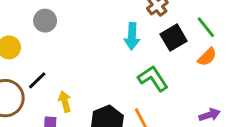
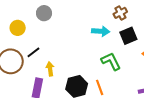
cyan arrow: (132, 36) -> (101, 31), turned -96

